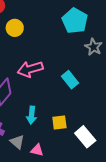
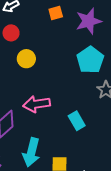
cyan arrow: (32, 115) -> (31, 152), size x1.5

